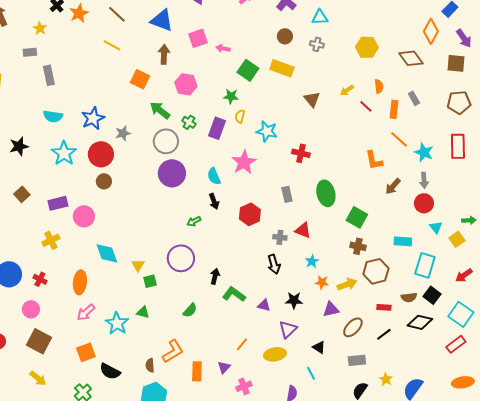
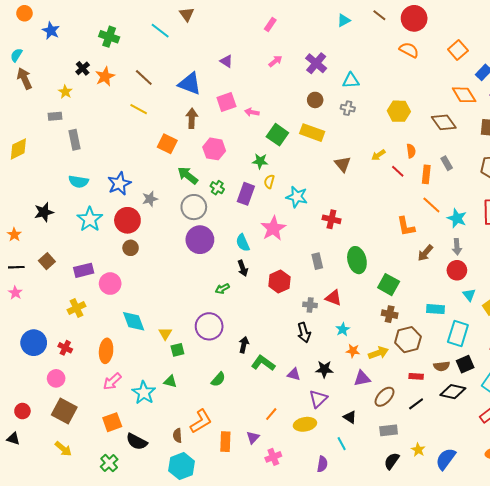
orange diamond: (431, 31) -> (464, 95), turned -60
black square: (432, 295) -> (465, 364), turned 30

